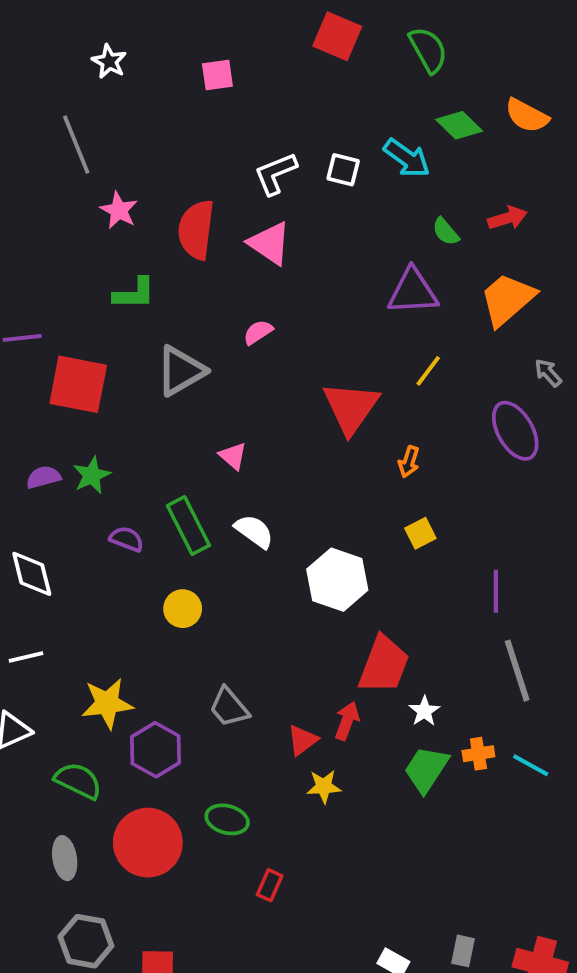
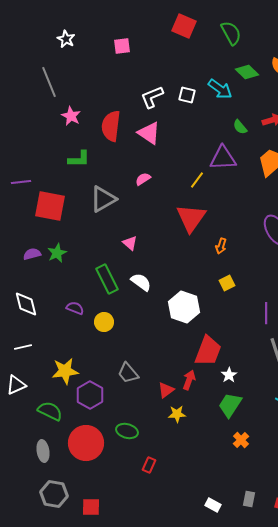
yellow line: (428, 371) -> (197, 180), moved
purple semicircle: (127, 539) -> (75, 308), moved
orange cross: (478, 754) -> (241, 440), moved, turned -35

